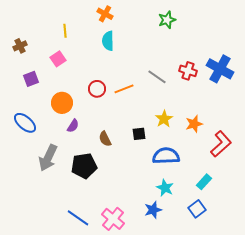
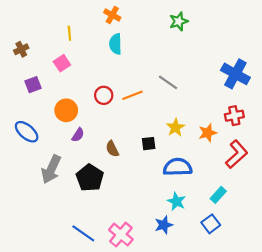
red cross: (188, 71) -> (234, 116), moved, turned -30
black pentagon: (84, 166) -> (90, 178), turned -30

